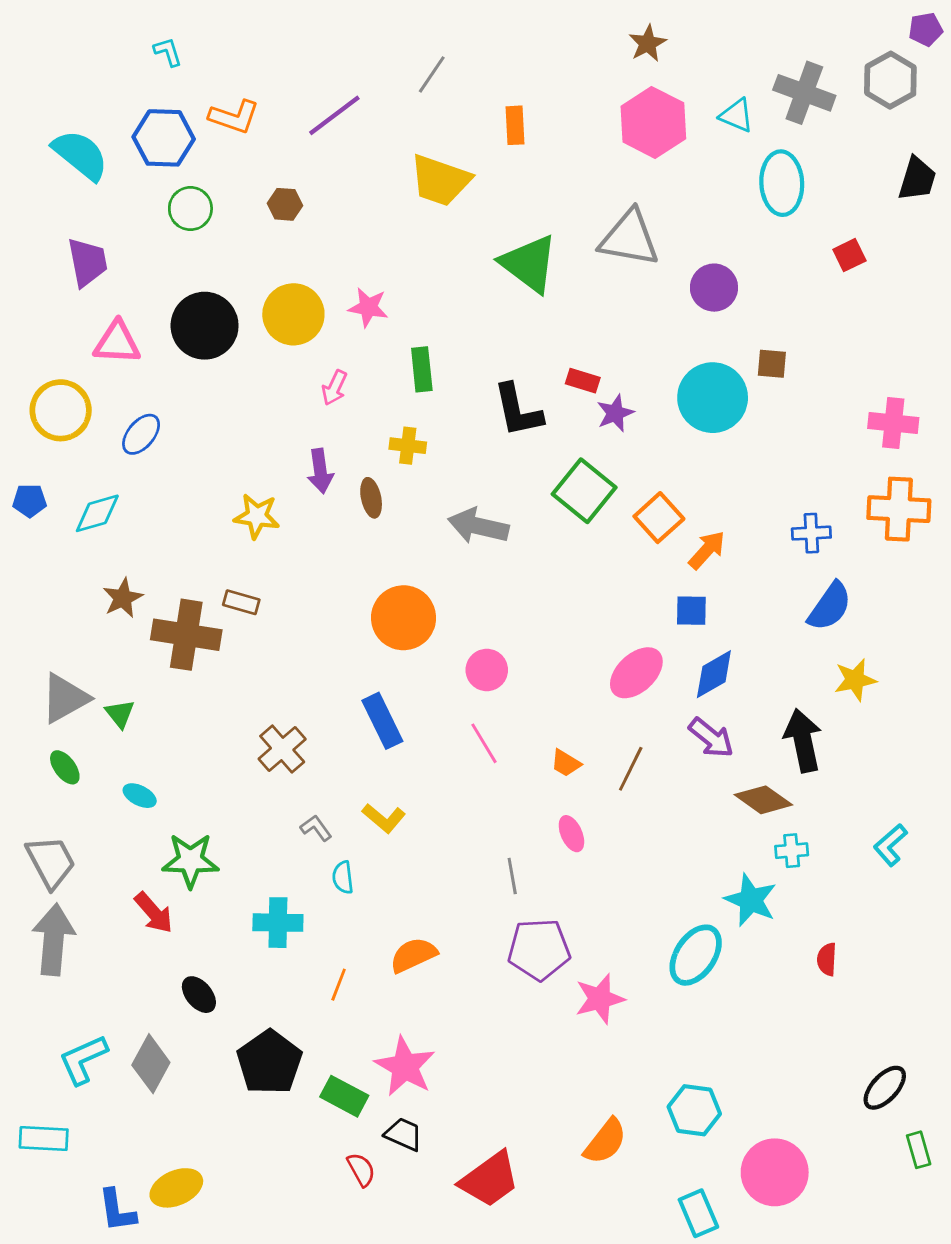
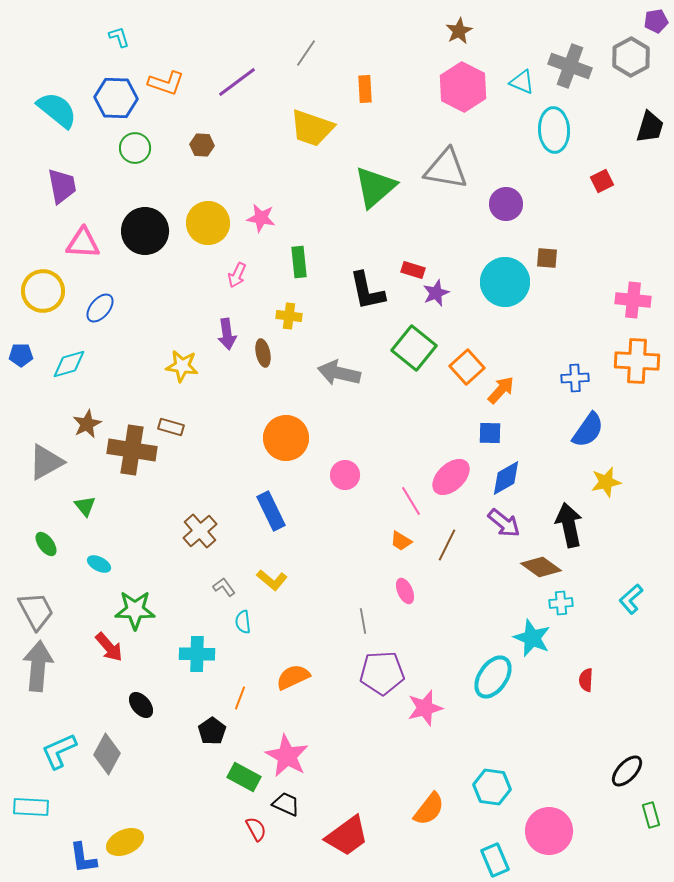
green triangle: (529, 264) -> (375, 187), turned 42
gray triangle: (65, 698) -> (46, 462), moved
pink line: (484, 743) -> (411, 501), moved
black pentagon: (269, 1062) -> (212, 731), moved, size x0.6

